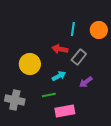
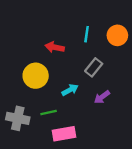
red arrow: (60, 49) -> (55, 47), moved
green line: (49, 95) -> (49, 112), moved
pink rectangle: (65, 111) -> (64, 134), moved

